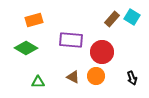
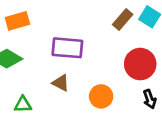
red circle: (102, 52) -> (140, 64), moved
brown triangle: (73, 77) -> (61, 83), moved

